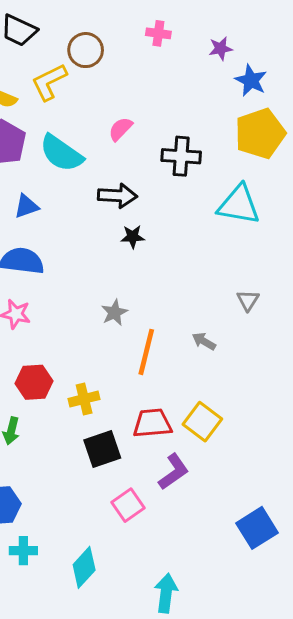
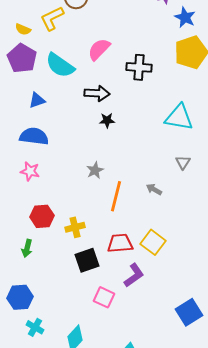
pink semicircle: (120, 129) -> (99, 49), size x1.4
cyan triangle: (239, 205) -> (179, 117), moved
pink square: (128, 505) -> (104, 297), turned -30
cyan cross: (23, 551) -> (35, 327), turned 30

